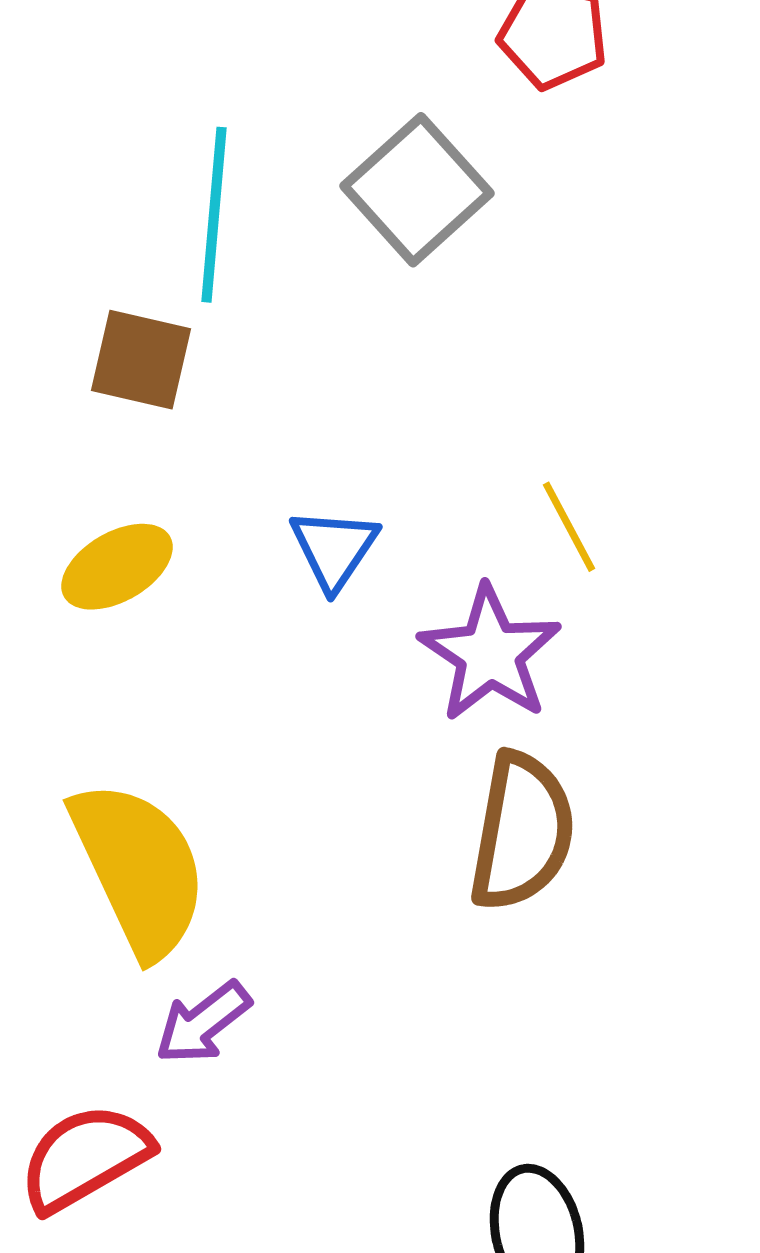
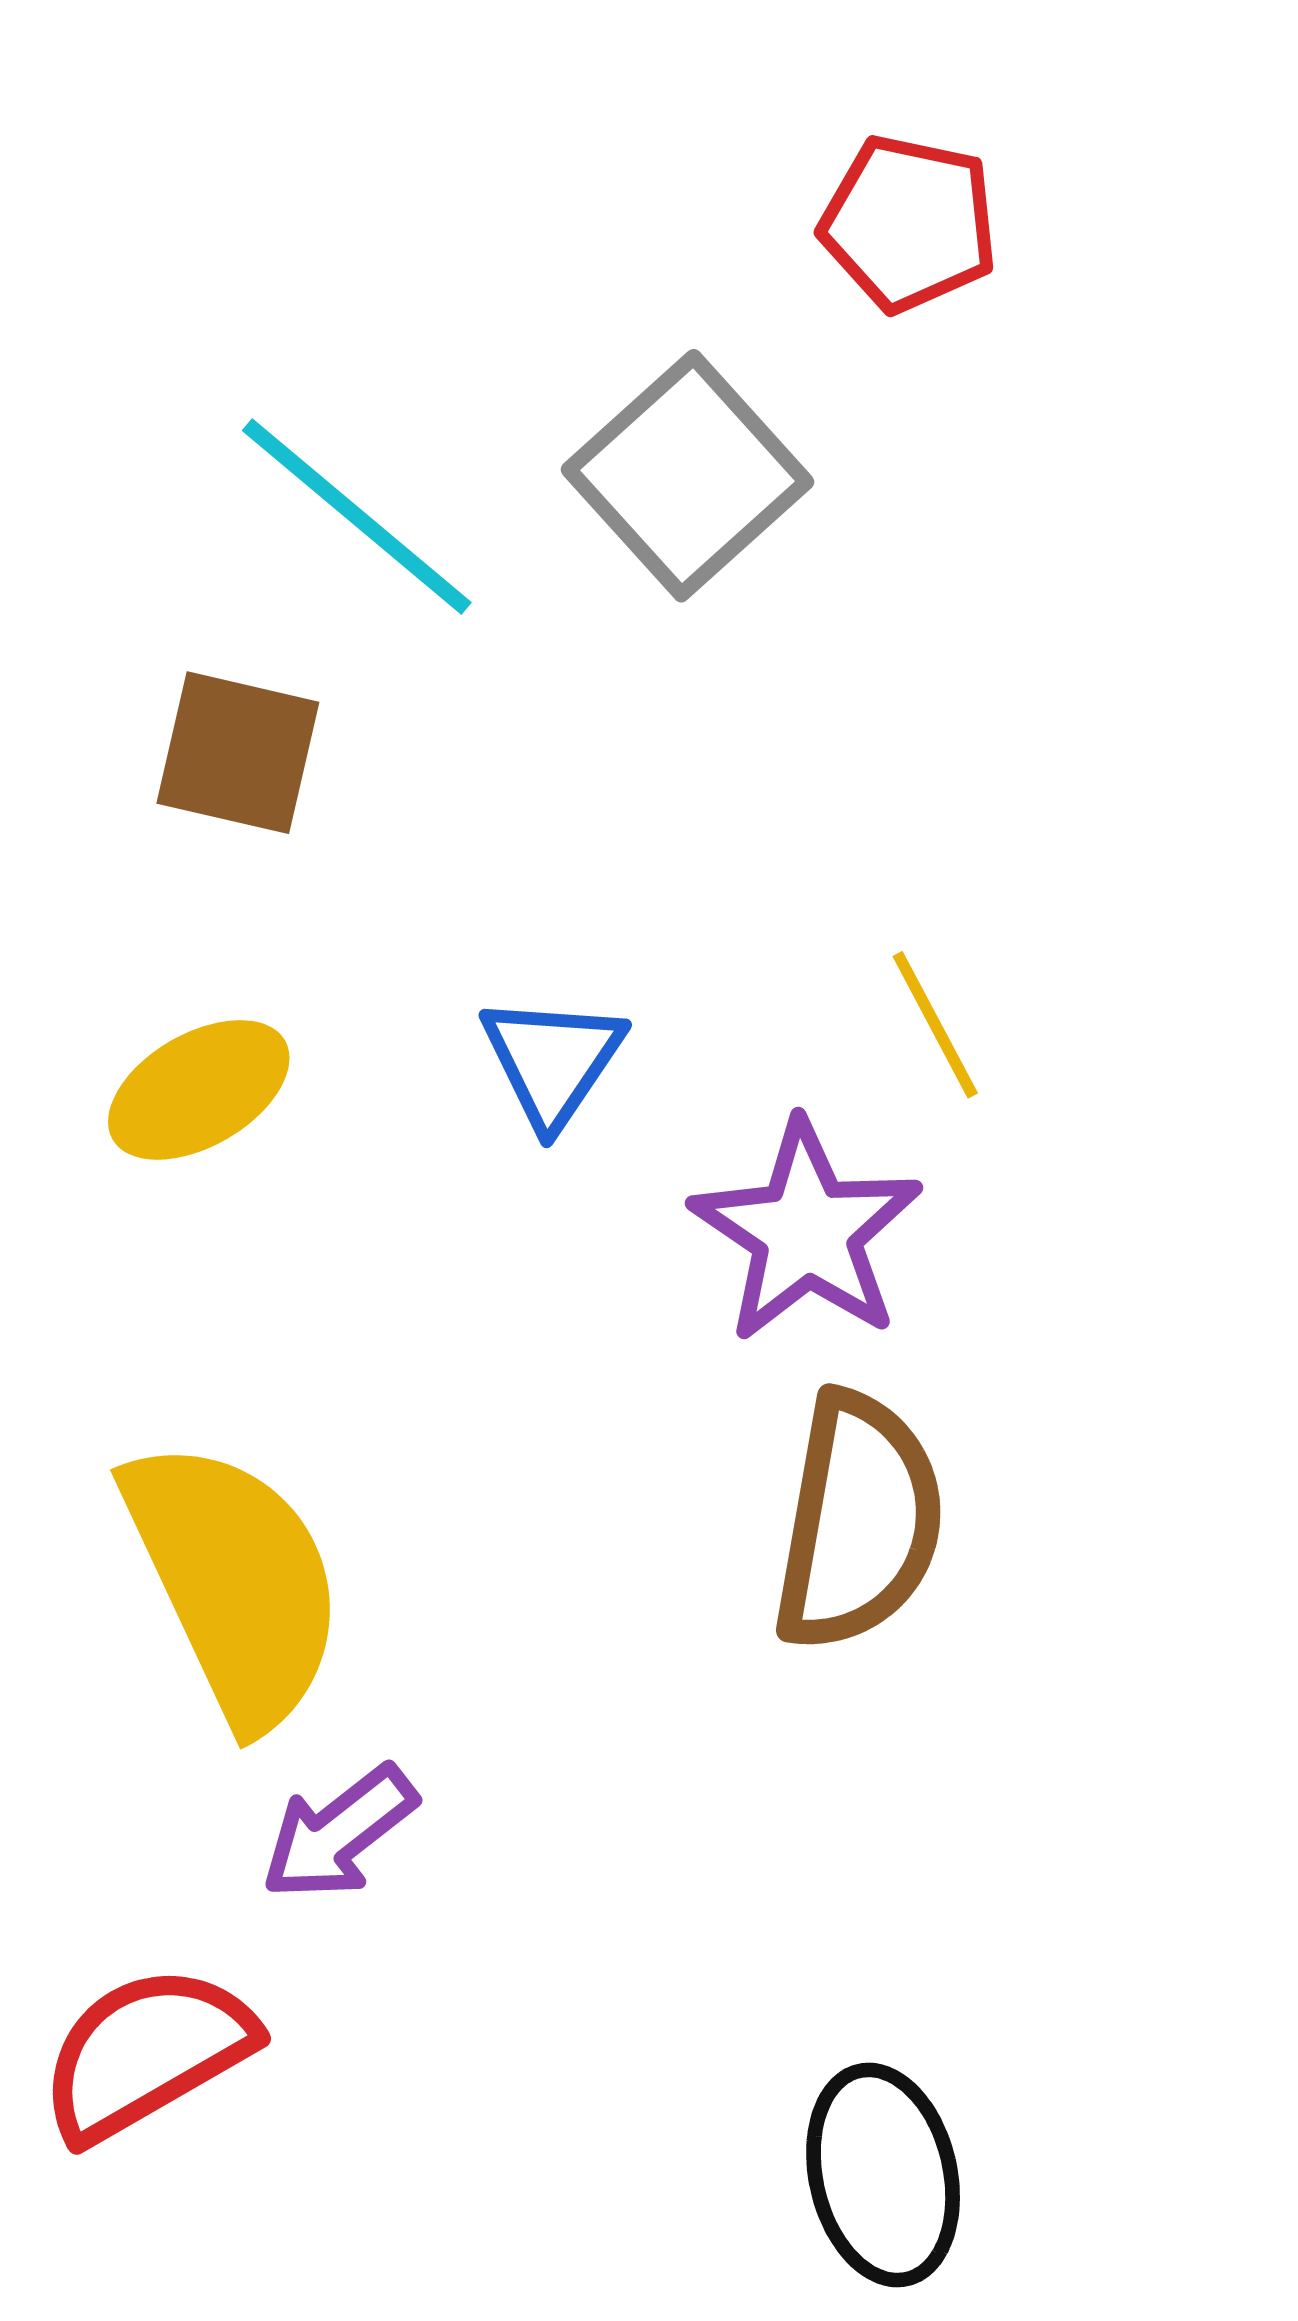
cyan line: (214, 215) -> (357, 516), turned -55

